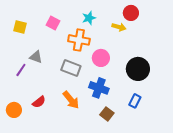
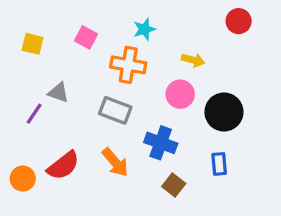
red circle: (131, 13) -> (239, 21), moved
yellow arrow: (119, 27) -> (193, 60), moved
pink circle: (101, 58) -> (180, 94), moved
blue rectangle: (135, 101) -> (219, 164), turned -32
red semicircle: (39, 102) -> (63, 166), size x1.5

